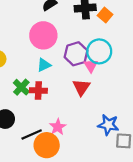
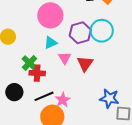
pink triangle: (91, 66) -> (65, 58), moved
red cross: (38, 91) -> (37, 73), moved
black line: (32, 134) -> (44, 96), moved

